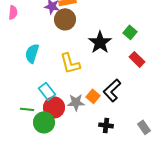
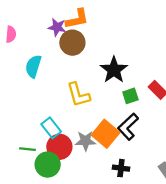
green square: (130, 32) -> (130, 96), moved, turned 32
cyan semicircle: (32, 53) -> (33, 66), moved
orange square: (93, 96) -> (106, 134), size x1.6

